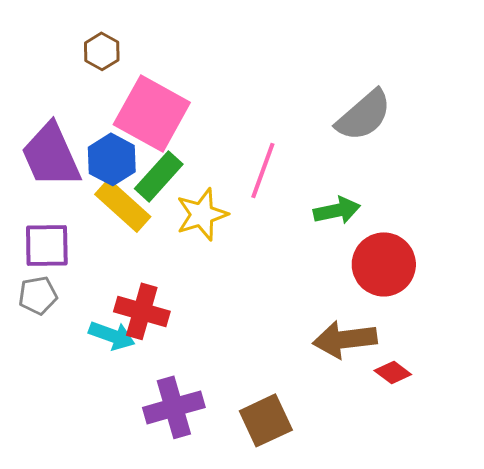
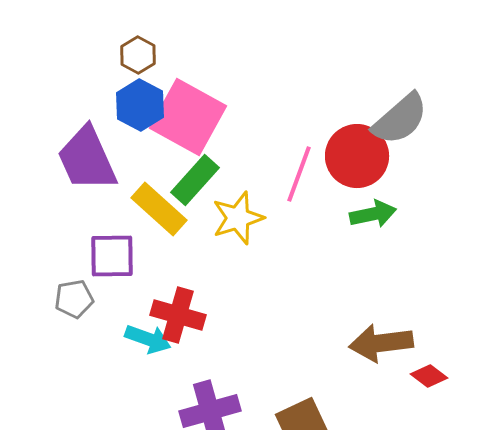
blue hexagon: (112, 159) -> (140, 105), moved
purple square: (47, 245) -> (112, 256), moved
red circle: (384, 264) -> (357, 156), moved

